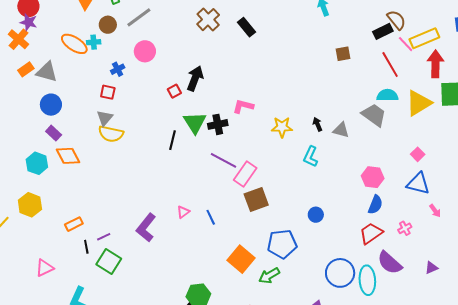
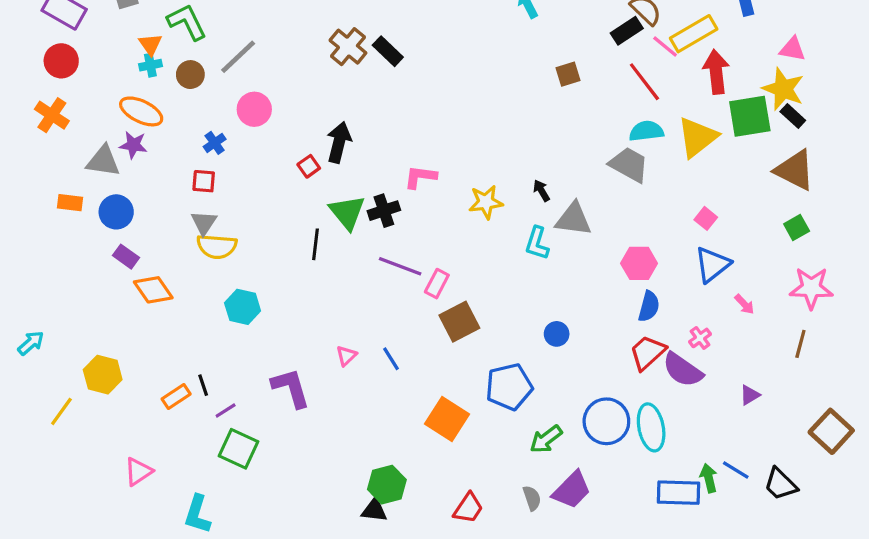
purple star: (29, 22) -> (133, 145), moved
black rectangle: (246, 27) -> (388, 51), moved
cyan cross: (94, 42) -> (150, 65), moved
orange rectangle: (26, 69) -> (70, 203), moved, turned 49
gray triangle: (341, 130) -> (574, 219), moved, size x1.4
cyan hexagon: (37, 163) -> (243, 307), moved
pink rectangle: (245, 174) -> (437, 284), size x0.7
blue triangle: (418, 184) -> (712, 265), turned -45
purple L-shape: (146, 228) -> (291, 388), turned 132
black line: (86, 247) -> (203, 385), moved
purple semicircle: (390, 263) -> (683, 370), moved
green arrow: (269, 276) -> (546, 439), moved

